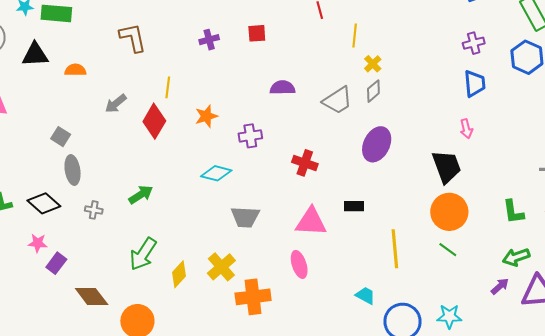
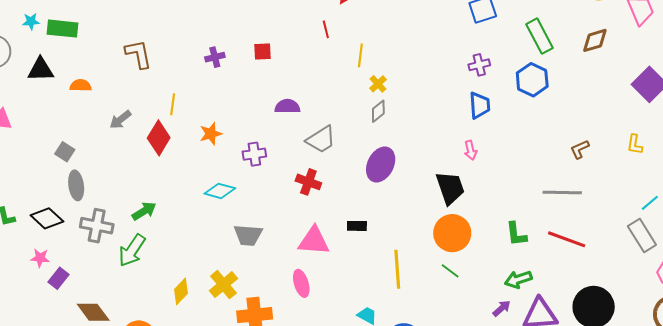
gray trapezoid: (338, 100) -> (321, 140), moved
gray cross: (94, 210) -> (97, 226), size x1.8
green arrow: (143, 254) -> (132, 250), moved

